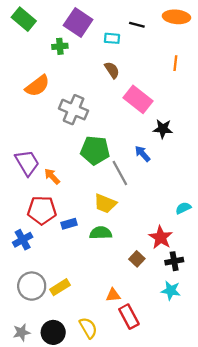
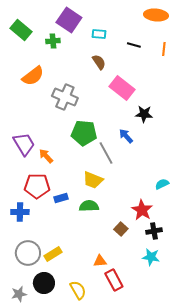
green rectangle: (24, 19) -> (21, 30), moved
black line: (137, 25) -> (134, 45), moved
orange line: (175, 63) -> (164, 49), moved
blue cross: (23, 240) -> (20, 212), turned 30
black circle: (53, 332) -> (44, 283), moved

